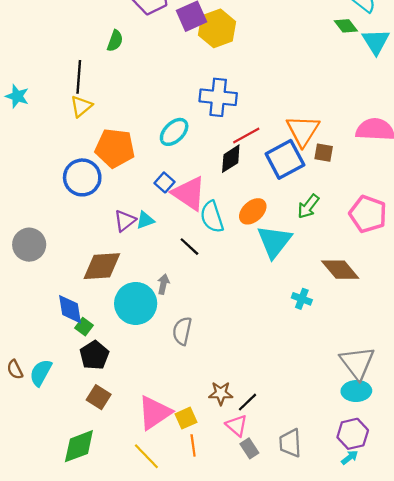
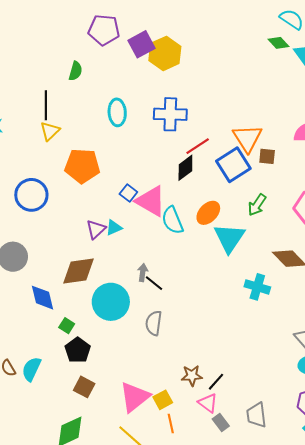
cyan ellipse: (174, 132) -> (117, 112), moved, turned -44
blue circle: (82, 177) -> (31, 195), moved
black line: (189, 247) -> (154, 283), moved
gray arrow: (163, 284) -> (143, 272), moved
cyan cross: (302, 299) -> (257, 287), size x1.4
blue diamond: (70, 309) -> (43, 298), moved

